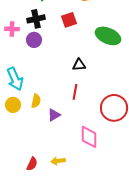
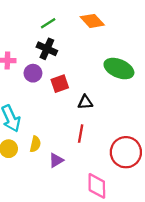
black cross: (36, 19) -> (47, 49), moved, turned 36
red square: (69, 20) -> (60, 84), moved

